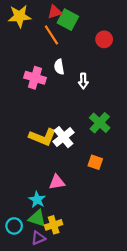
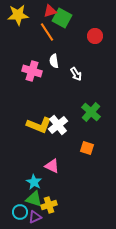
white arrow: (83, 81) -> (76, 74), turned -32
pink triangle: (57, 182) -> (52, 166), turned 35
cyan circle: (14, 226) -> (20, 212), moved

